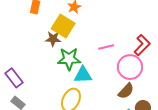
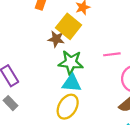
cyan triangle: (83, 75) -> (72, 83), moved

